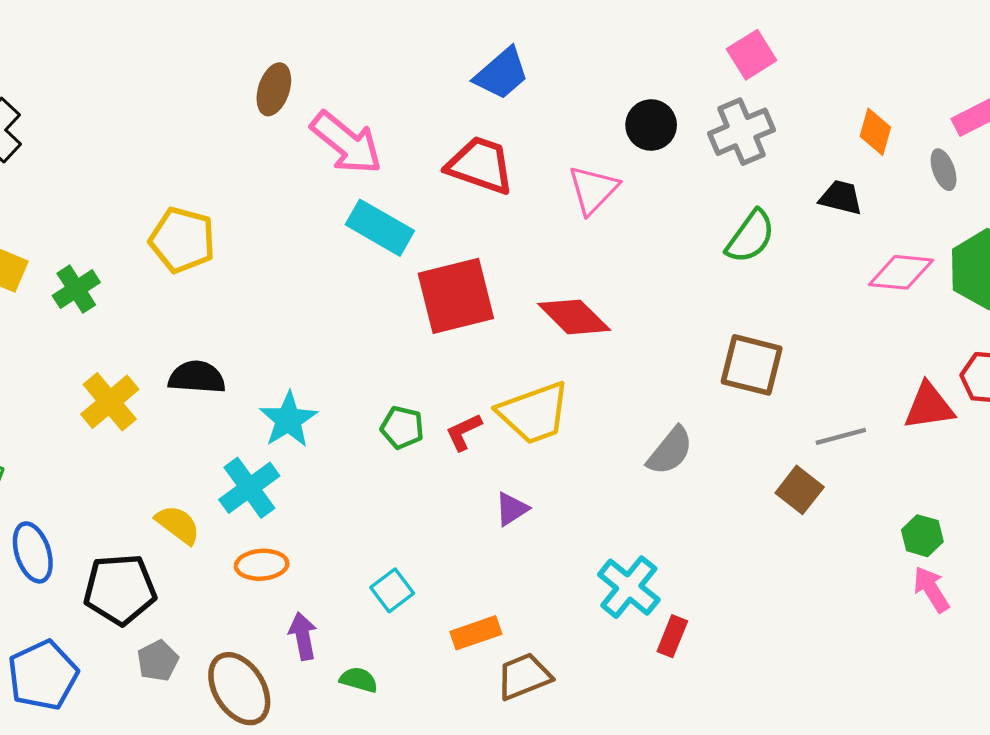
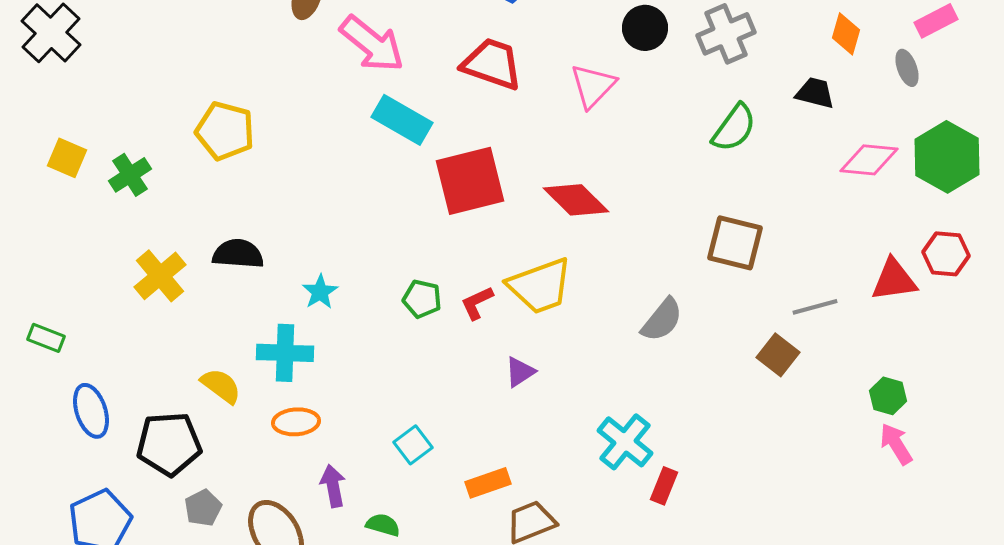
cyan star: (288, 420) -> (320, 292), size x0.7
cyan cross: (249, 488) -> (285, 353), turned 38

